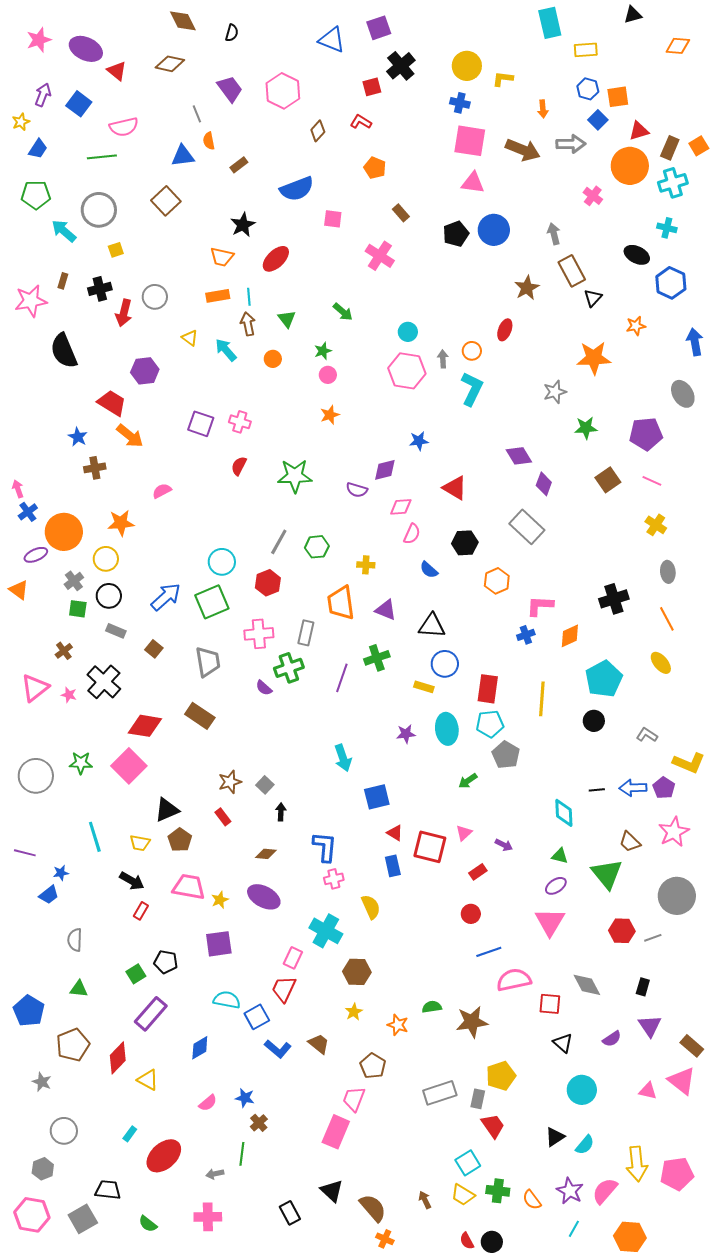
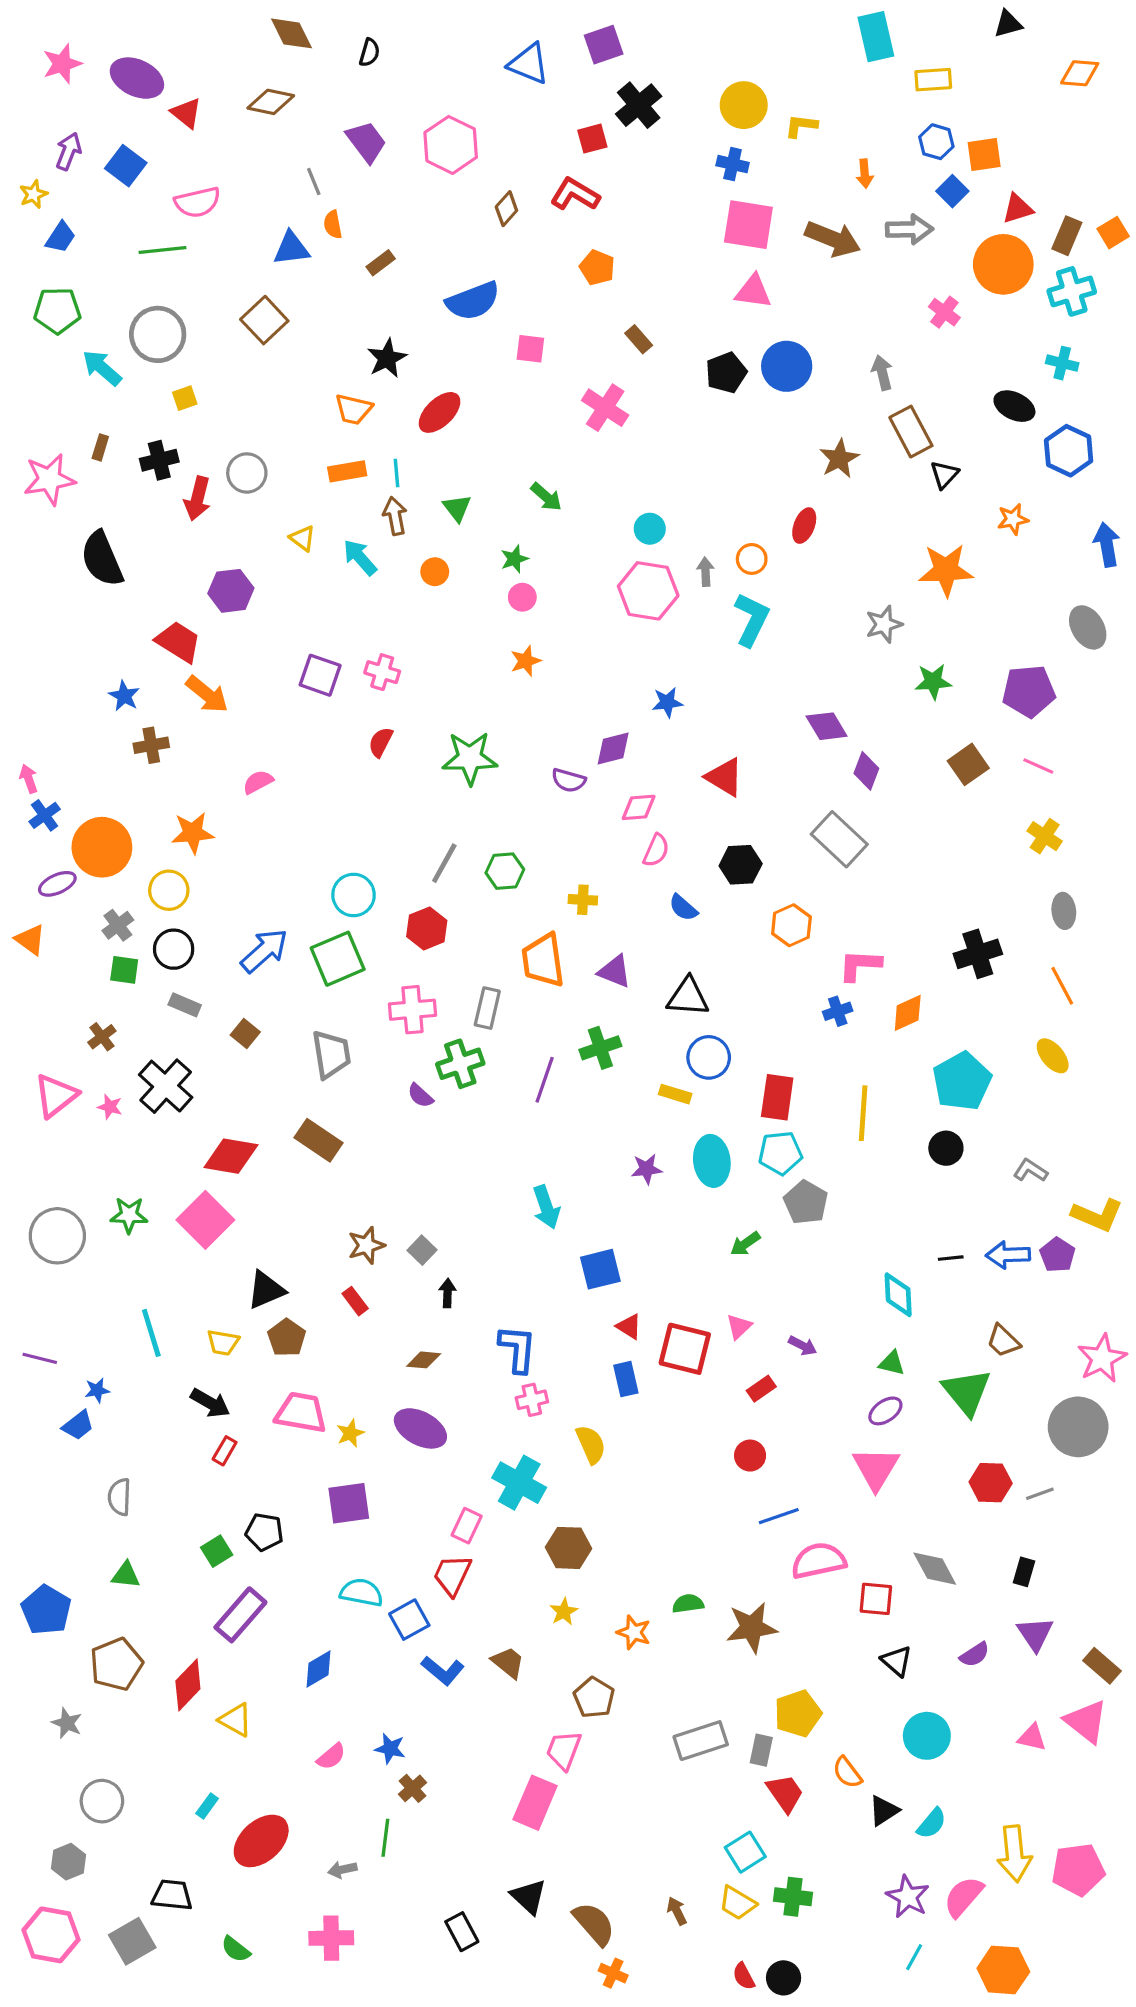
red L-shape: (361, 122) -> (575, 194), size x1.4
pink star: (674, 832) -> (1102, 1358), moved
orange semicircle: (532, 1200) -> (847, 1772), moved

